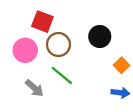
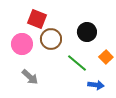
green line: (62, 75) -> (77, 63), moved
blue arrow: (120, 93) -> (96, 85), moved

